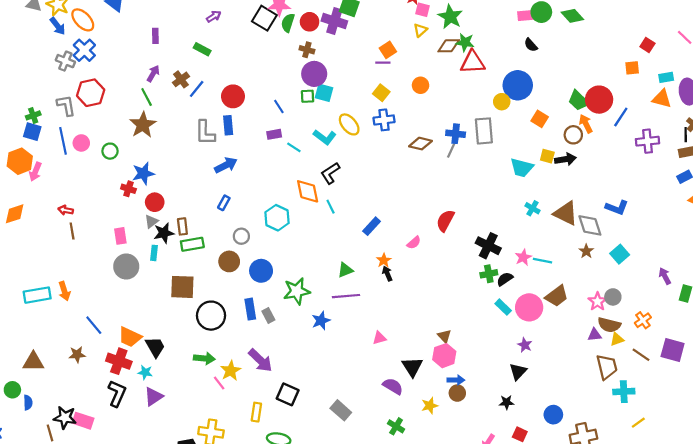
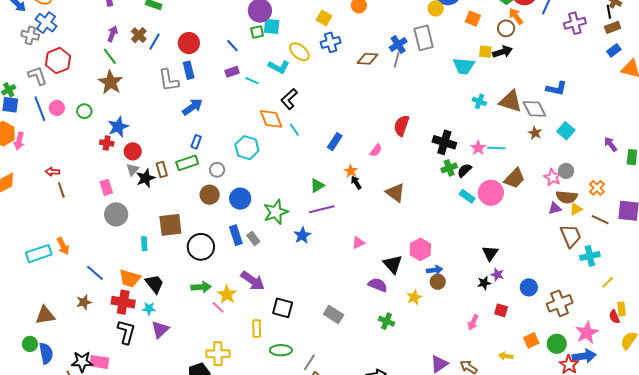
blue cross: (456, 134) -> (398, 45), turned -30
green rectangle: (192, 244) -> (187, 163), moved
cyan rectangle: (154, 253) -> (144, 244), moved
brown triangle: (444, 336) -> (395, 193), moved, size x1.5
purple star: (525, 345) -> (497, 275), moved
blue semicircle: (28, 403) -> (46, 353), size x1.5

